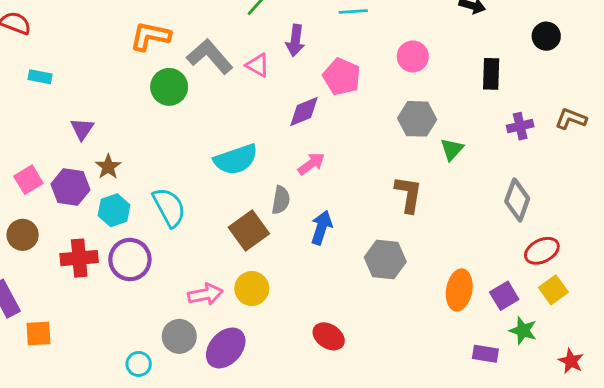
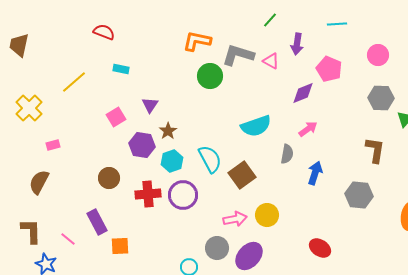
gray L-shape: (210, 56) -> (238, 55), turned -32
pink square: (28, 180) -> (116, 117), moved
brown square: (249, 230) -> (242, 175), moved

